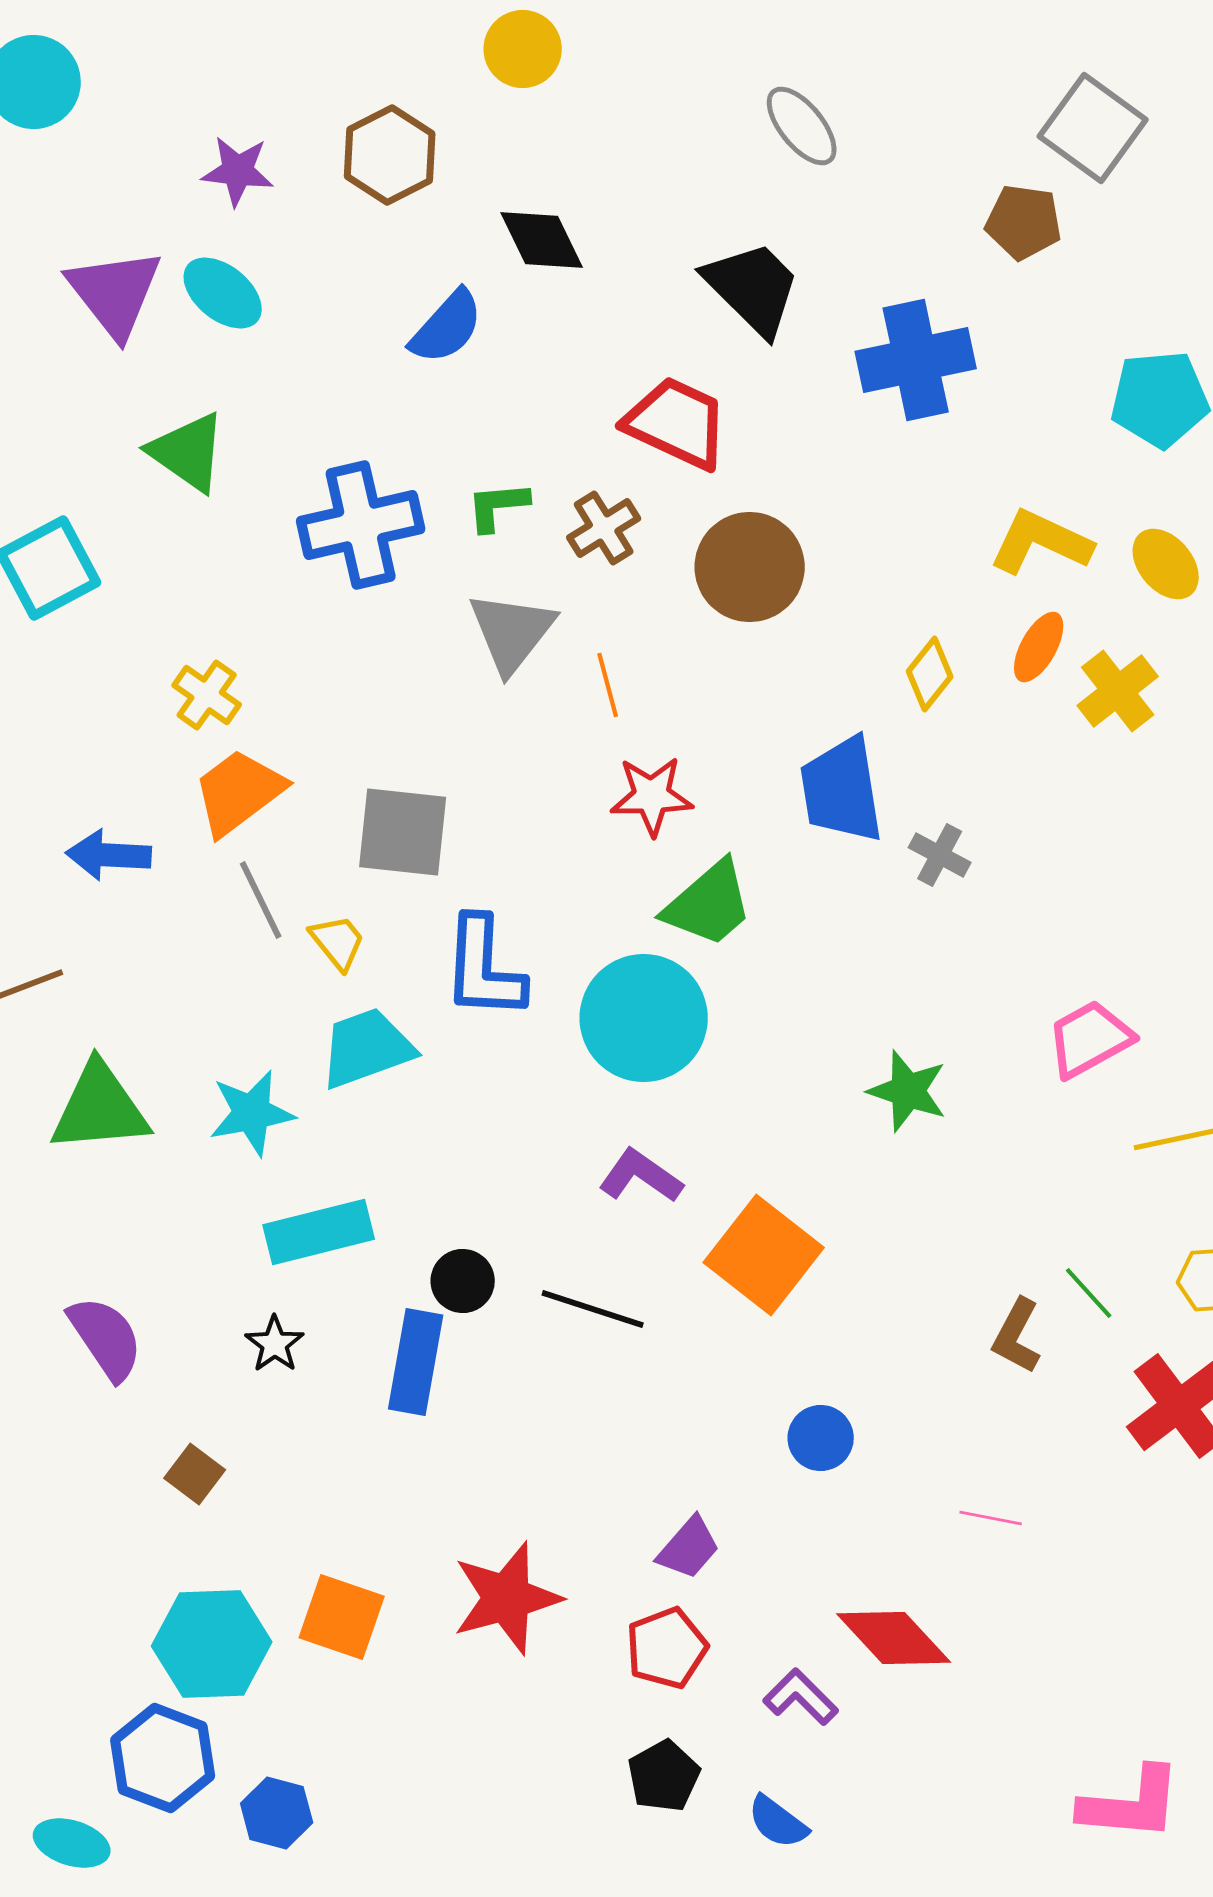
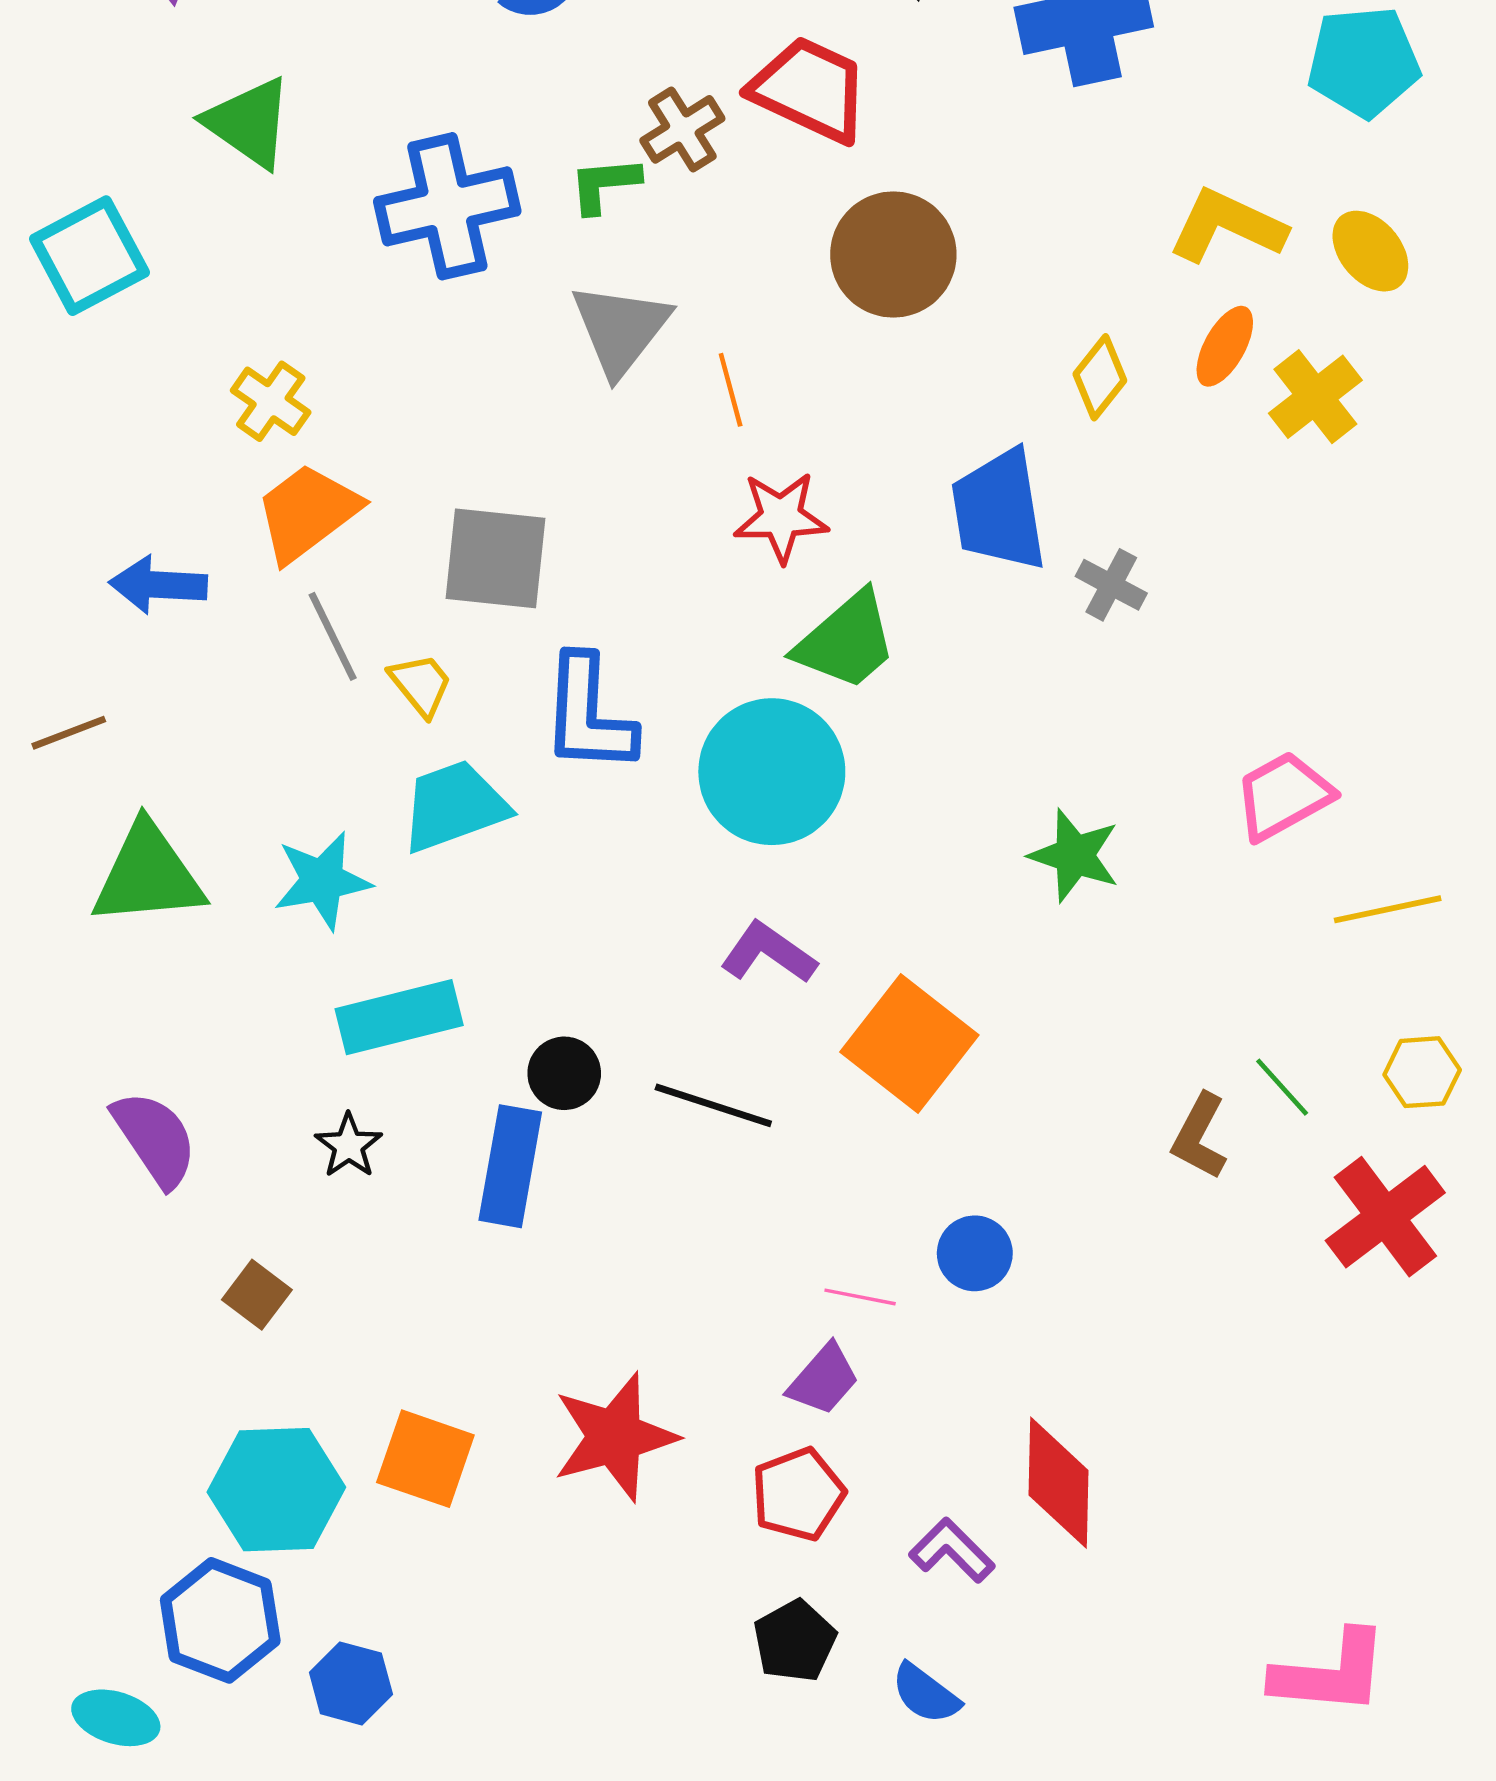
brown cross: (604, 528) -> (682, 129), moved
pink line: (991, 1518) -> (860, 1297), moved
red diamond: (894, 1638) -> (1058, 1483), turned 44

